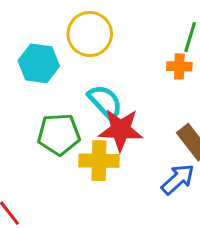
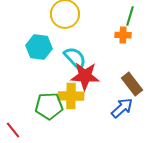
cyan hexagon: (39, 63) -> (39, 47), moved
green pentagon: (59, 134) -> (49, 106), moved

